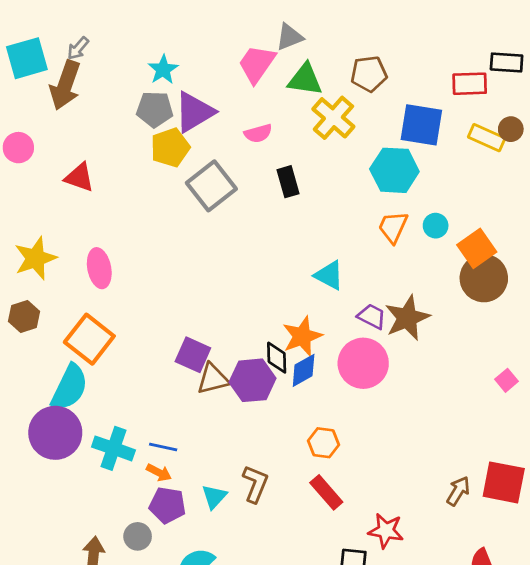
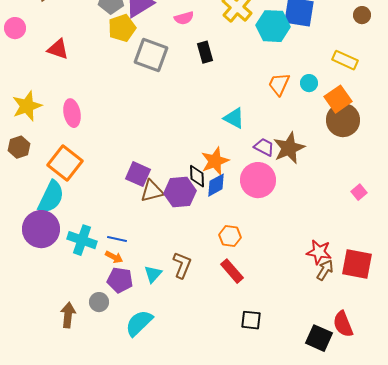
yellow rectangle: (487, 138) -> (345, 60), moved
cyan hexagon: (394, 170) -> (273, 26), moved
gray square: (211, 186) -> (151, 55), turned -32
red star: (386, 531) -> (319, 252), moved

